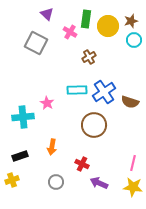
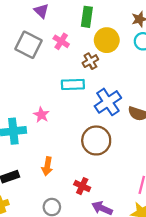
yellow circle: (108, 26) -> (107, 40), moved
pink cross: (70, 32) -> (61, 41), moved
cyan rectangle: (77, 90) -> (73, 84), moved

